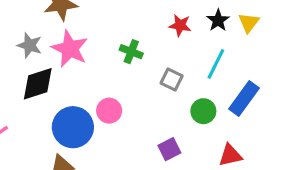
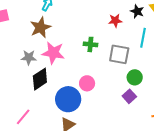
gray square: (172, 79) -> (119, 54), size x1.5
green circle: (203, 111) -> (135, 77), moved

